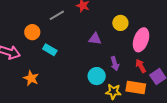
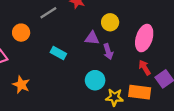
yellow circle: (120, 23) -> (110, 22), moved
cyan rectangle: (50, 50) -> (58, 53), moved
purple arrow: (115, 64) -> (108, 52), moved

